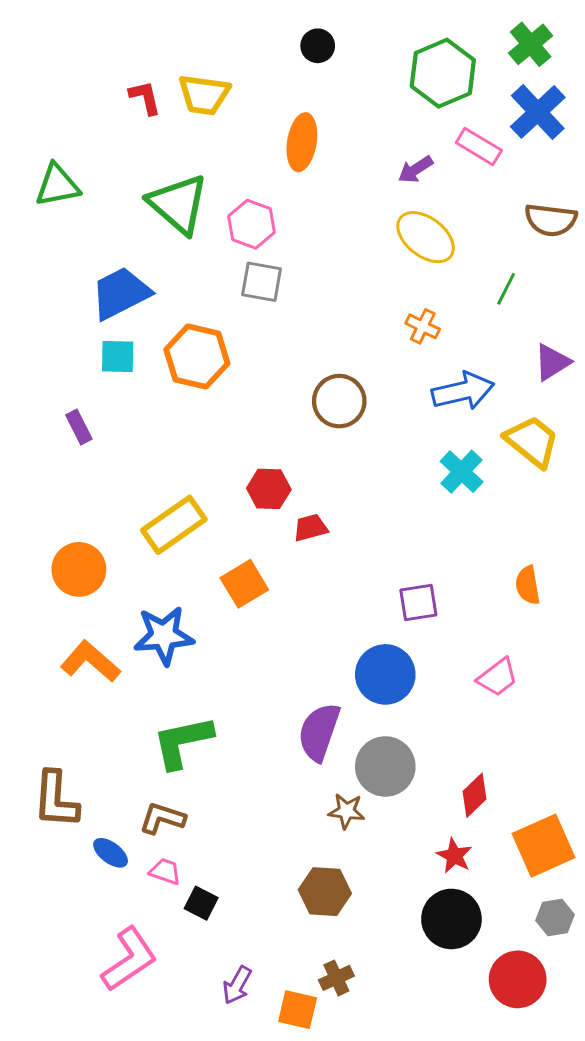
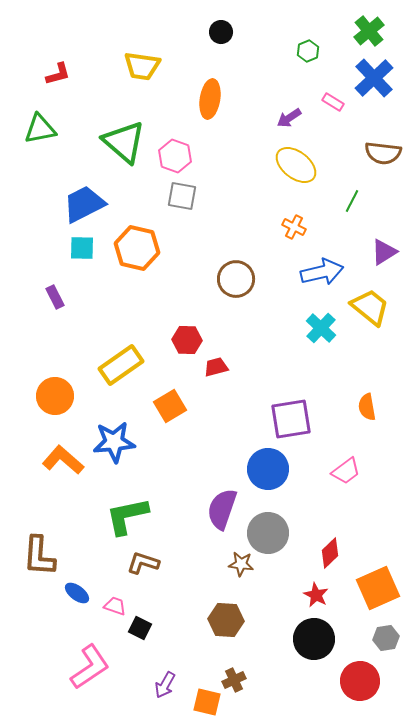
green hexagon: (443, 73) -> (308, 51), size x0.5
red L-shape: (145, 98) -> (58, 74), moved, turned 88
pink rectangle: (479, 146) -> (333, 102), size x0.7
purple square: (418, 602) -> (291, 419), size x1.5
brown L-shape: (162, 818) -> (143, 563), moved

